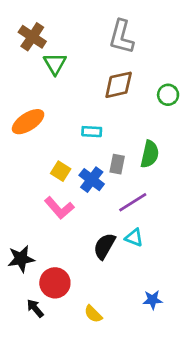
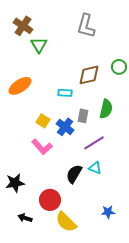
brown diamond: (119, 85) -> (89, 75), moved
red circle: (55, 283) -> (50, 200), moved
black arrow: (35, 308) -> (25, 218), turned -32
yellow semicircle: (93, 314) -> (66, 222), size x1.6

